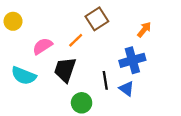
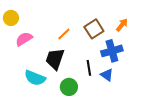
brown square: (97, 19) -> (94, 29), moved
pink semicircle: (43, 46) -> (24, 39), moved
cyan semicircle: (24, 76) -> (35, 78), moved

